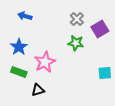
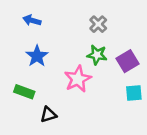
purple square: (100, 29) -> (128, 61), moved
blue star: (19, 47) -> (37, 56), moved
pink star: (45, 62) -> (78, 79), moved

